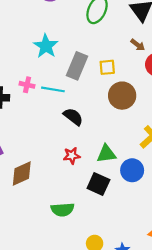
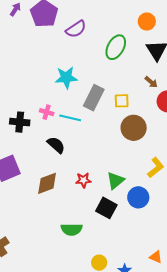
cyan star: (46, 46) -> (66, 77), turned 30
black semicircle: (73, 117) -> (56, 145), moved
green triangle: (106, 154) -> (115, 181), turned -36
brown diamond: (22, 173) -> (47, 183), moved

